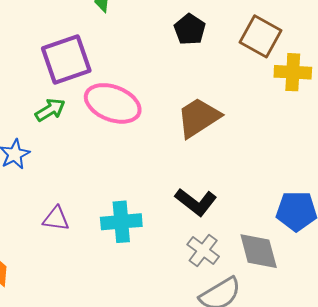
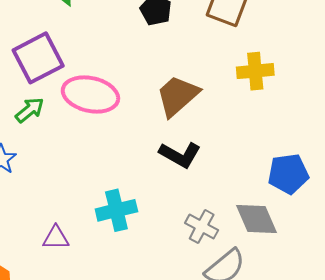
yellow cross: (293, 72) -> (255, 71), moved
black L-shape: (196, 202) -> (180, 155), moved
purple triangle: (56, 219) -> (56, 238), moved

